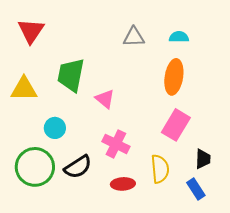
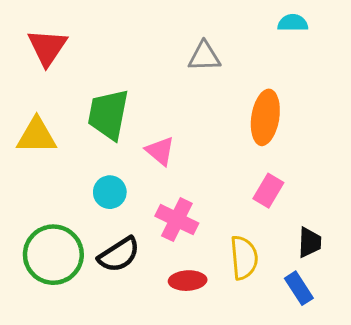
cyan semicircle: (179, 37) -> (293, 23), moved
pink rectangle: (176, 125) -> (268, 191), size x0.7
cyan circle: (55, 128) -> (110, 192), moved

